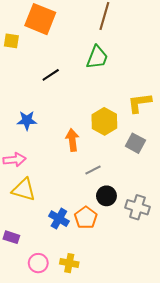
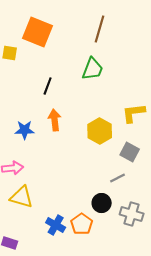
black line: (51, 75) -> (48, 86), turned -36
orange arrow: (72, 140) -> (55, 120), moved
gray line: (93, 170) -> (118, 178), moved

